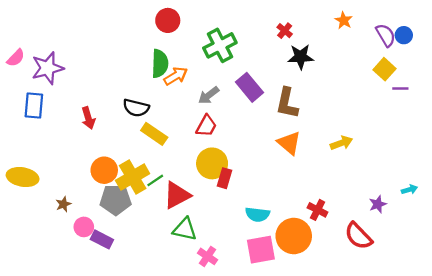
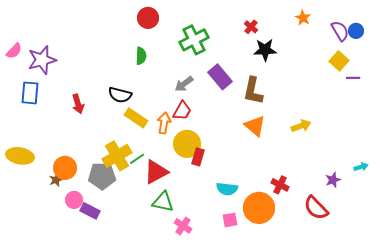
green semicircle: (160, 64) -> (141, 56), size x0.7
orange arrow: (176, 76) -> (164, 123), moved, turned -50
orange circle: (104, 170) -> (65, 168), moved
pink square: (261, 250) -> (230, 220), size x0.6

